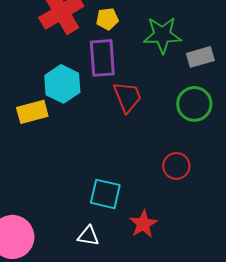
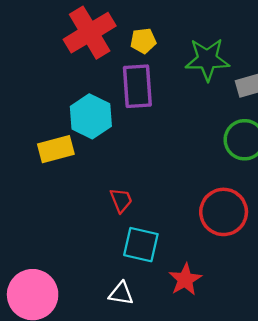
red trapezoid: (127, 97) -> (121, 200), moved, size x0.7
red circle: (176, 166) -> (224, 212), size x1.5

